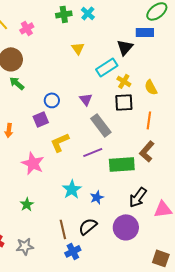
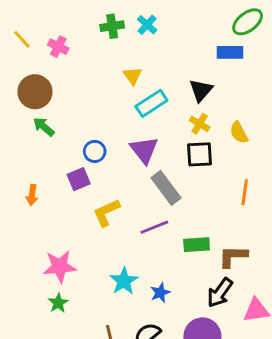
pink cross: (27, 28) -> (58, 47), turned -32
black triangle: (125, 47) -> (201, 90), moved
cyan rectangle: (107, 67) -> (151, 103), moved
purple triangle: (86, 99) -> (144, 150), size x1.5
orange line: (149, 120) -> (245, 192), moved
brown L-shape: (147, 151) -> (233, 256), moved, turned 50
pink star: (33, 163) -> (60, 266), moved, turned -30
green rectangle: (122, 164) -> (197, 245), size x0.7

